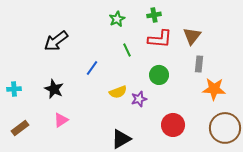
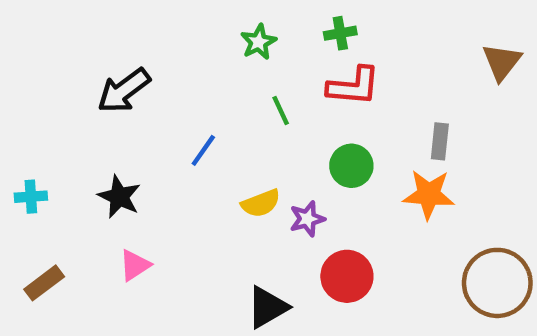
brown triangle: (192, 36) -> (502, 62), moved
orange star: (214, 89) -> (429, 195), moved
red circle: (173, 125) -> (347, 276), moved

